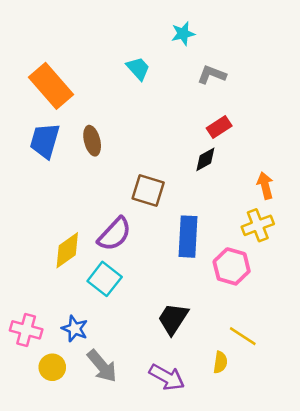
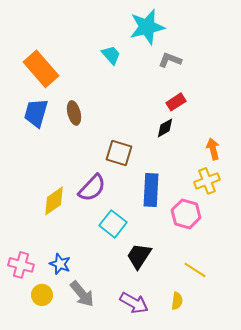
cyan star: (183, 34) -> (147, 27), size x1.8
cyan square: (105, 279) -> (113, 224), moved
yellow semicircle: (220, 362) -> (177, 301), moved

